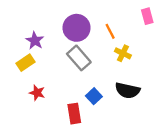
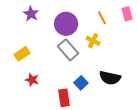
orange line: (110, 31) -> (102, 18), moved
purple star: (35, 41) -> (31, 14), moved
yellow cross: (123, 53) -> (93, 41), moved

